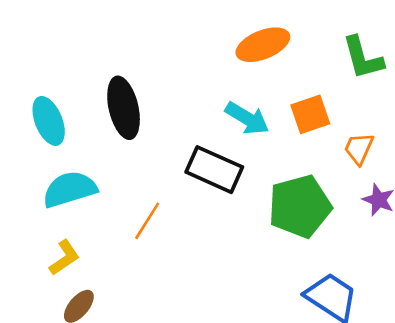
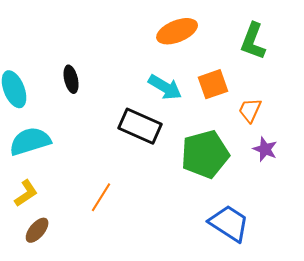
green L-shape: (363, 58) -> (253, 41), turned 36
black ellipse: (124, 108) -> (71, 79), size x0.6
orange line: (147, 221) -> (101, 197), moved

